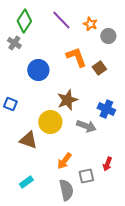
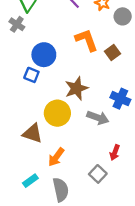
blue square: (10, 104) -> (31, 75), moved
orange arrow: (64, 161) -> (56, 157), moved
red arrow: (107, 164) -> (115, 153), moved
gray square: (86, 176) -> (98, 174), turned -35
gray semicircle: (66, 190) -> (61, 190), moved

